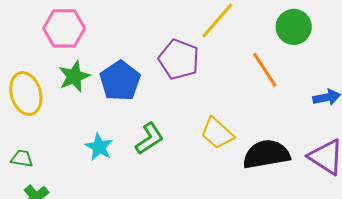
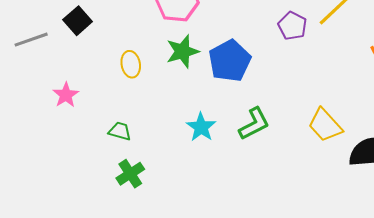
purple pentagon: (179, 59) -> (292, 26), moved, size x0.7
yellow ellipse: (26, 94) -> (131, 64), size x0.6

